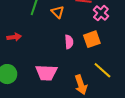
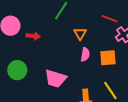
orange triangle: (58, 12) -> (80, 34), moved

